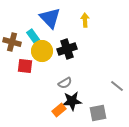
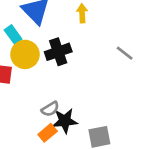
gray semicircle: (65, 83) -> (50, 109), moved
gray line: (117, 86) -> (125, 53), moved

